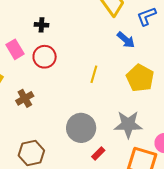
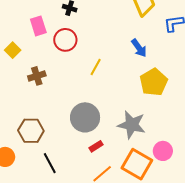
blue arrow: (126, 40) -> (139, 48), moved
yellow line: (94, 74) -> (96, 67), moved

